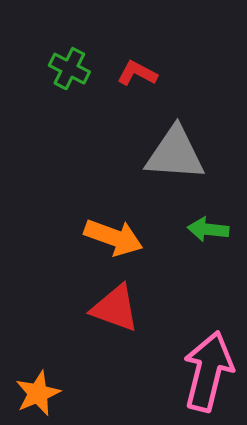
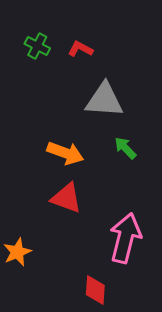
green arrow: (208, 229) -> (125, 148), turned 40

